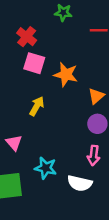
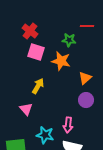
green star: (63, 13) -> (69, 40), moved
pink triangle: (14, 143) -> (26, 109), moved
pink arrow: (94, 155) -> (68, 125), moved

